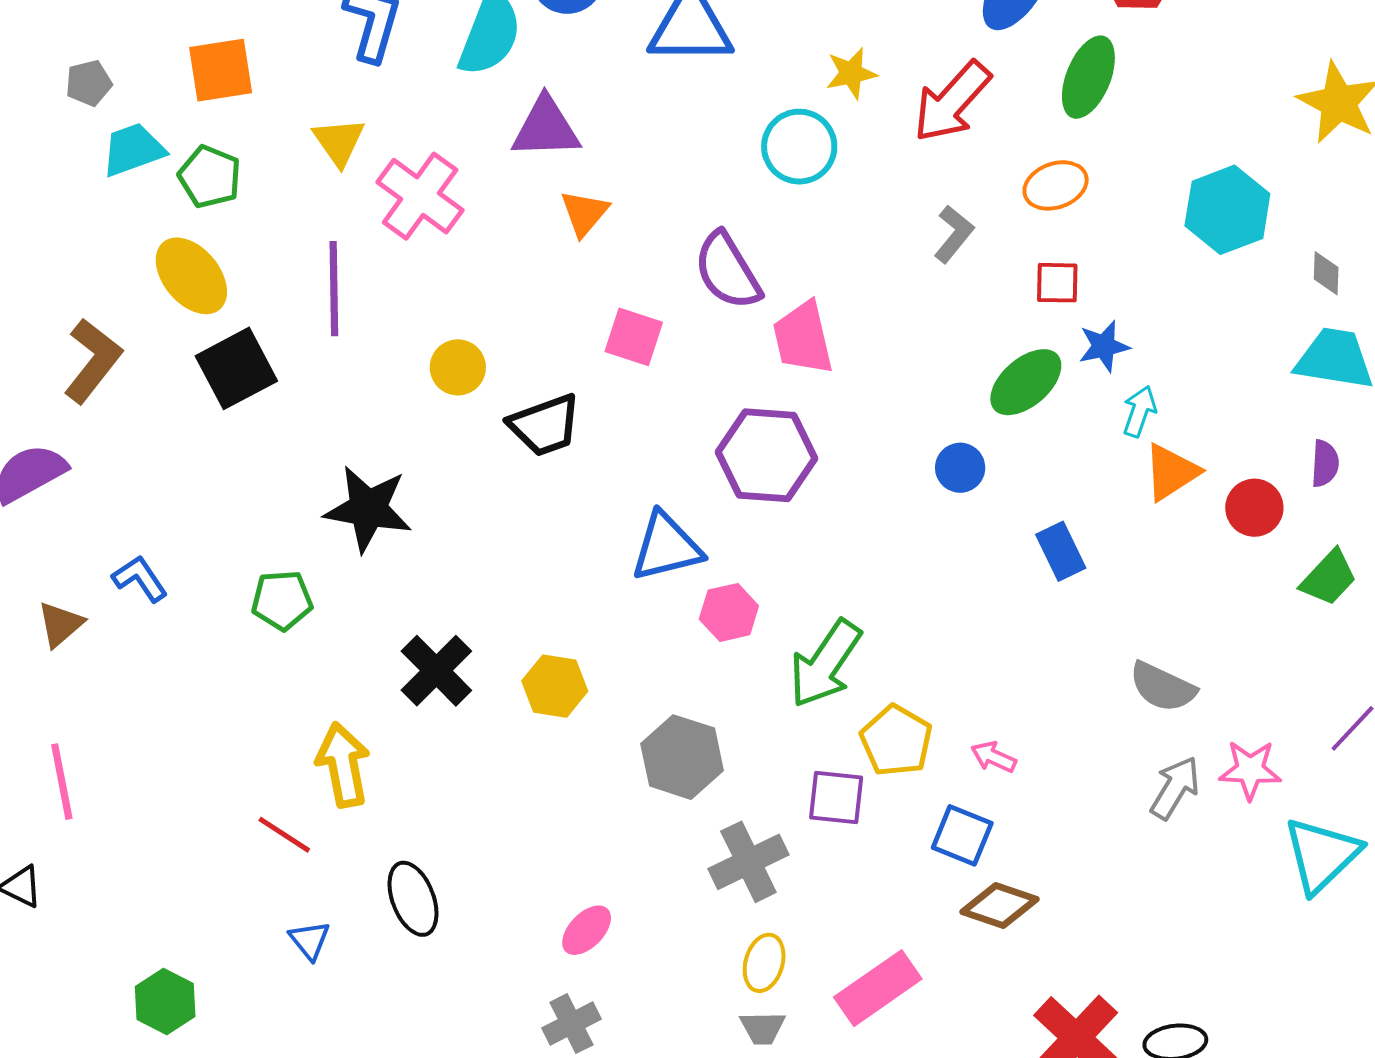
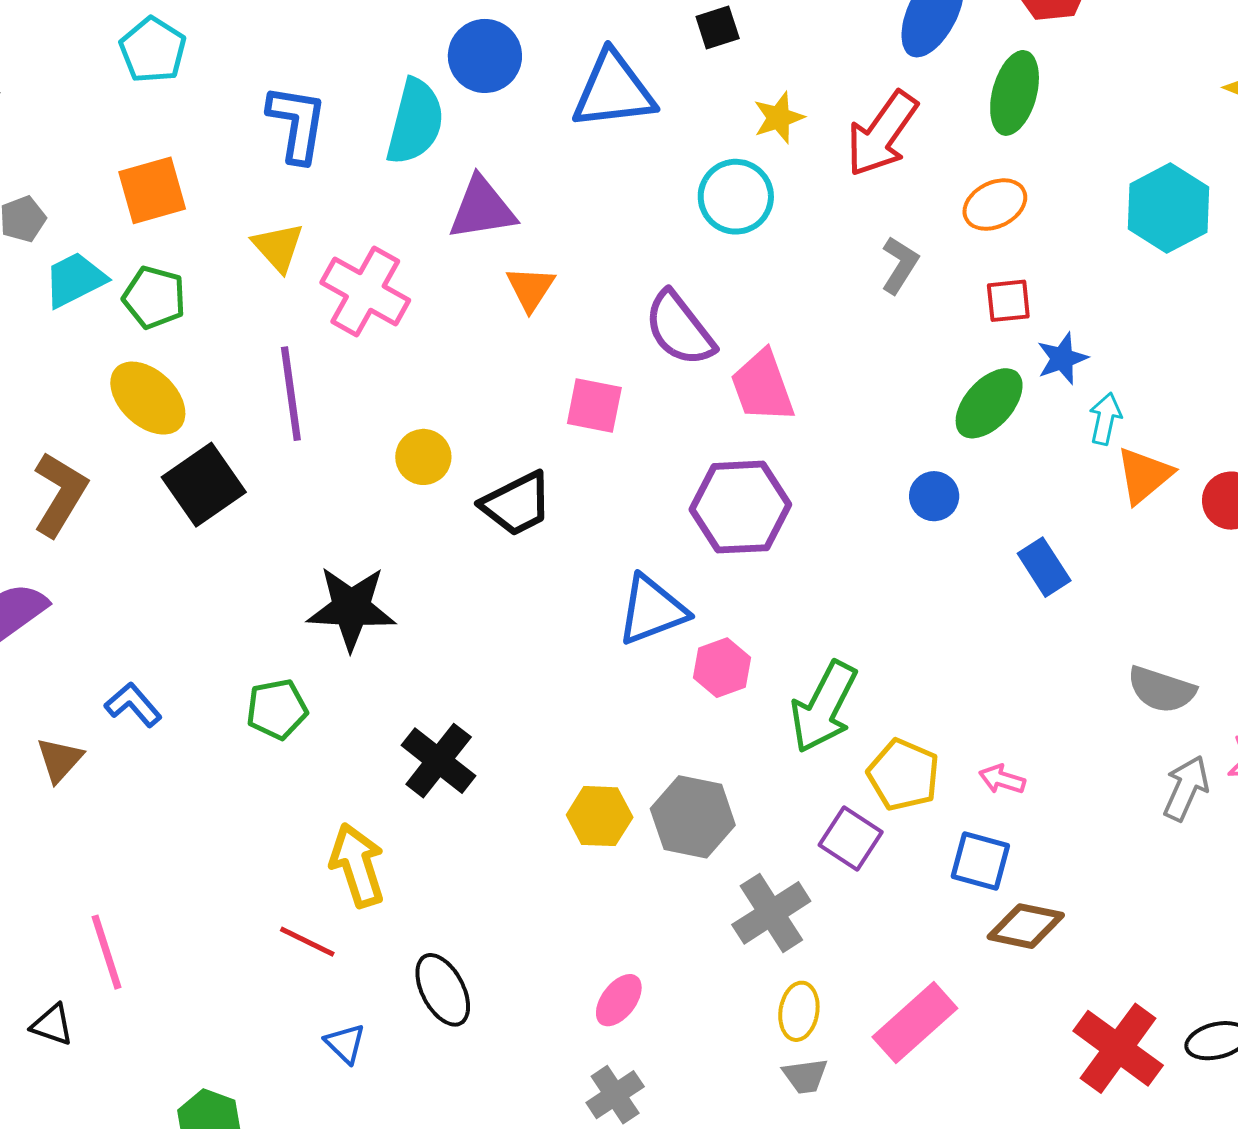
yellow hexagon: (555, 686) -> (600, 816), moved
pink line: (62, 782) -> (106, 952), moved
purple square: (836, 797) -> (851, 838), turned 34

